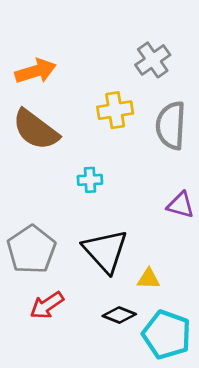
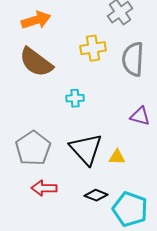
yellow triangle: (149, 279) -> (117, 157), moved
red arrow: (47, 305) -> (44, 188), turned 35

